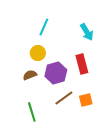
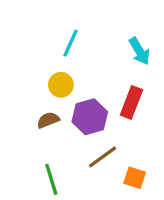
red rectangle: (82, 64) -> (131, 102), turned 36
orange square: (86, 100) -> (135, 178), moved, turned 32

